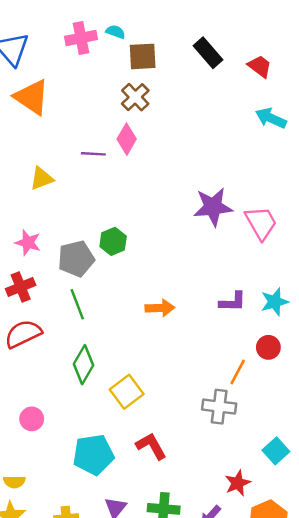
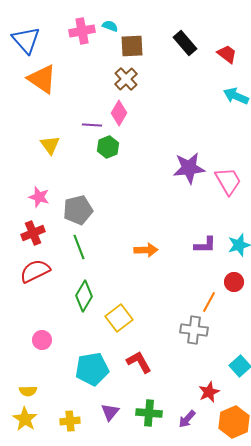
yellow triangle: (42, 178) -> (50, 145), turned -45
green hexagon: (113, 241) -> (108, 147), moved

